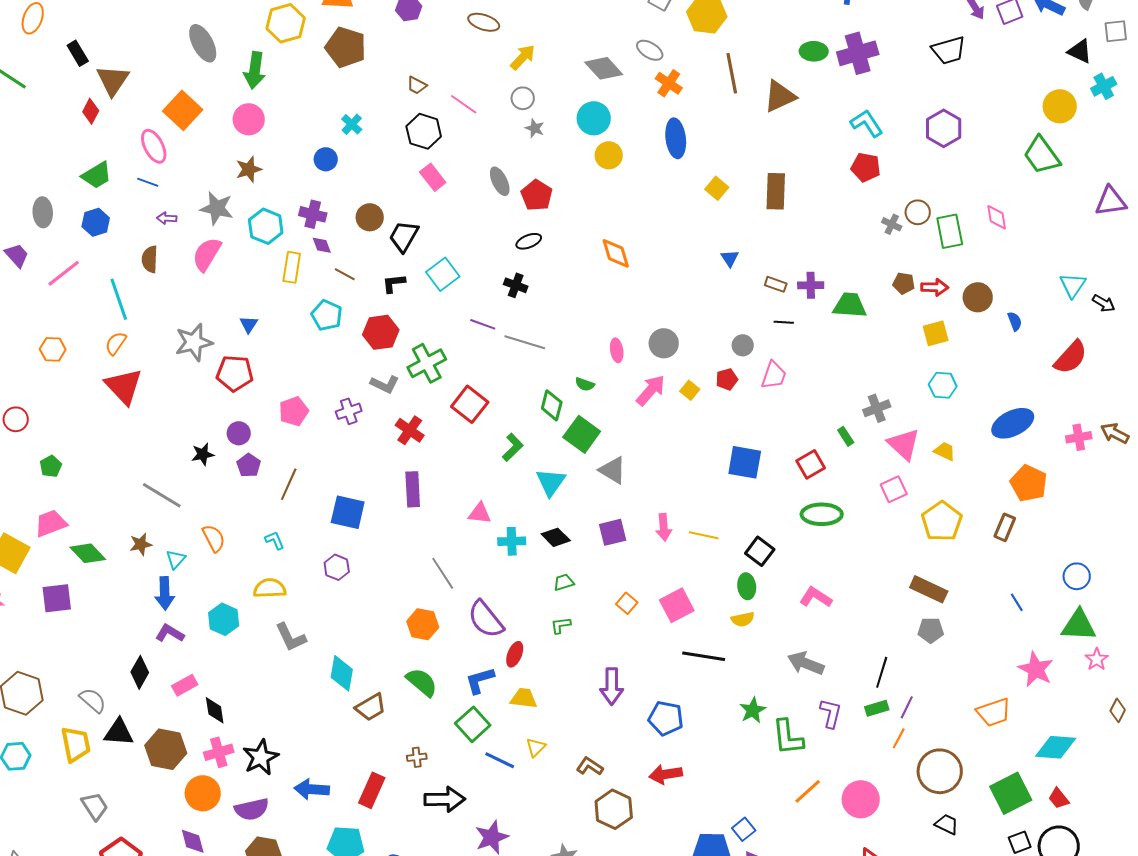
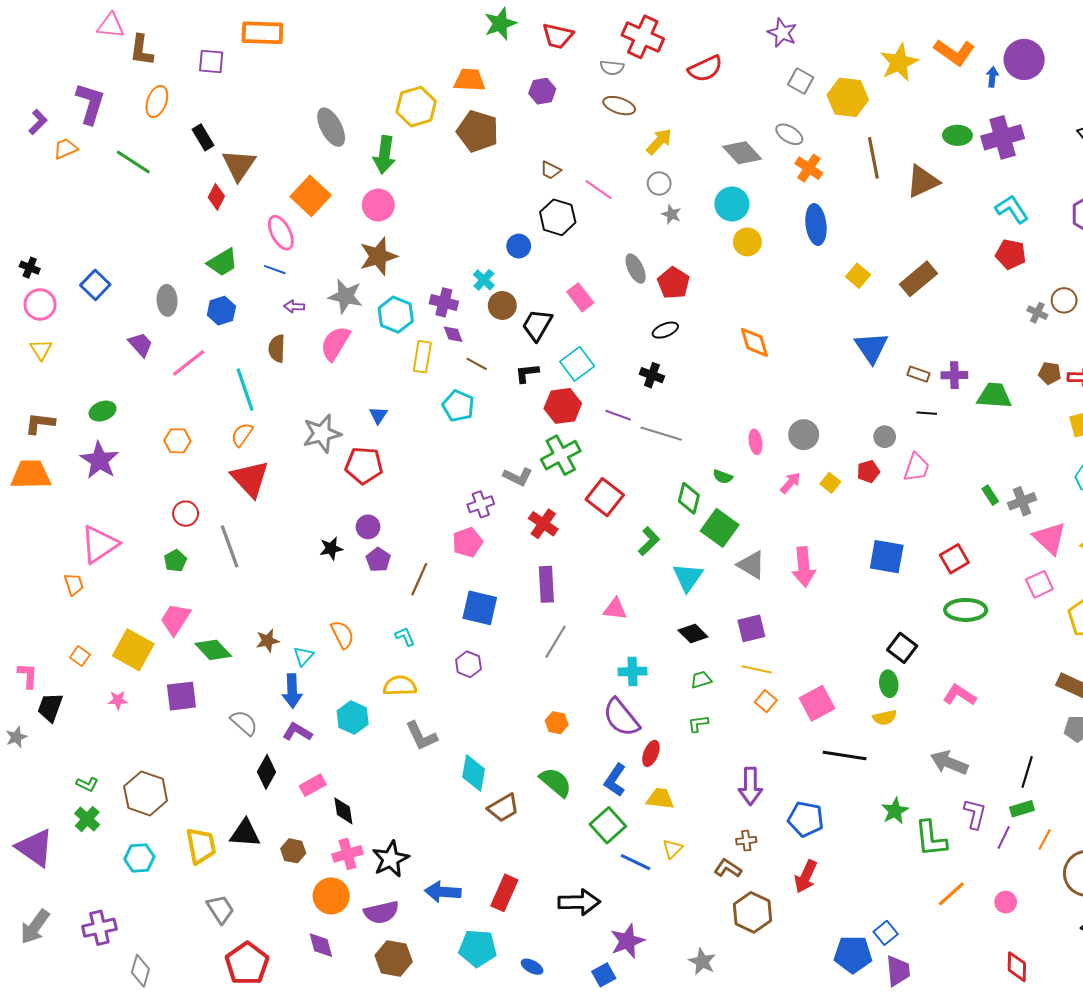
cyan cross: (352, 124) -> (484, 280), moved
blue circle: (326, 159) -> (519, 246), moved
brown star: (249, 169) -> (378, 256), size x1.4
pink rectangle: (433, 177) -> (580, 297), moved
brown rectangle: (776, 191) -> (918, 279), turned 48
blue triangle: (730, 258) -> (871, 348), size x1.8
red hexagon: (381, 332) -> (563, 406), moved
pink arrow: (651, 390) -> (790, 483), size x0.7
pink pentagon: (294, 411) -> (467, 542), moved
red circle: (16, 419) -> (186, 514), moved
green rectangle: (846, 436) -> (990, 495), moved
gray line: (162, 495) -> (230, 546), moved, turned 39
pink trapezoid: (51, 523) -> (175, 619), turned -36
pink arrow: (664, 527) -> (804, 567), moved, size x1.4
yellow line: (704, 535) -> (757, 669), moved
cyan cross: (512, 541) -> (632, 671), moved
gray line: (443, 573) -> (556, 642), moved, turned 64
orange hexagon: (423, 624) -> (557, 723), size x0.7
blue L-shape: (480, 680) -> (615, 780), turned -40
gray semicircle: (93, 700) -> (244, 723), moved
purple line: (907, 707) -> (1004, 838), moved
brown hexagon: (166, 749) -> (293, 851), size x0.6
brown cross: (417, 757) -> (746, 841), moved
red arrow: (666, 774) -> (806, 876), turned -56
pink circle: (861, 799) -> (1006, 902), size x0.6

